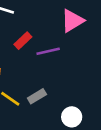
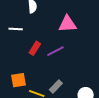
pink triangle: (72, 21) -> (67, 24), turned 42

